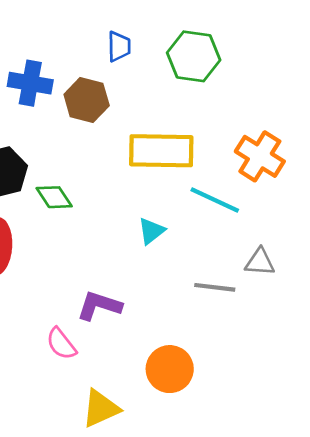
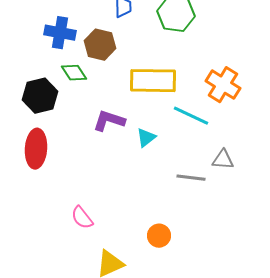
green diamond: (54, 197) -> (74, 73), moved
purple L-shape: (99, 306) -> (109, 121), moved
orange circle: (170, 369) -> (159, 236), size x0.7

